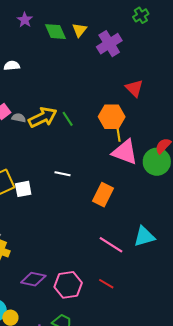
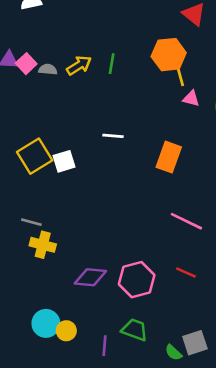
yellow arrow: (43, 117) -> (79, 65), size x0.7
green line: (68, 119) -> (112, 64), turned 49
pink triangle: (125, 152) -> (191, 99), size x0.5

